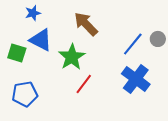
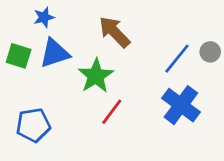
blue triangle: (41, 40) -> (55, 53), turned -45
green square: (17, 53) -> (19, 56), moved

